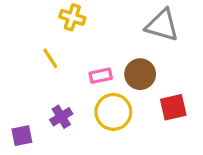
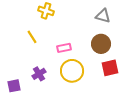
gray triangle: (162, 25) -> (103, 16), size x0.7
brown circle: (140, 74) -> (101, 44), moved

